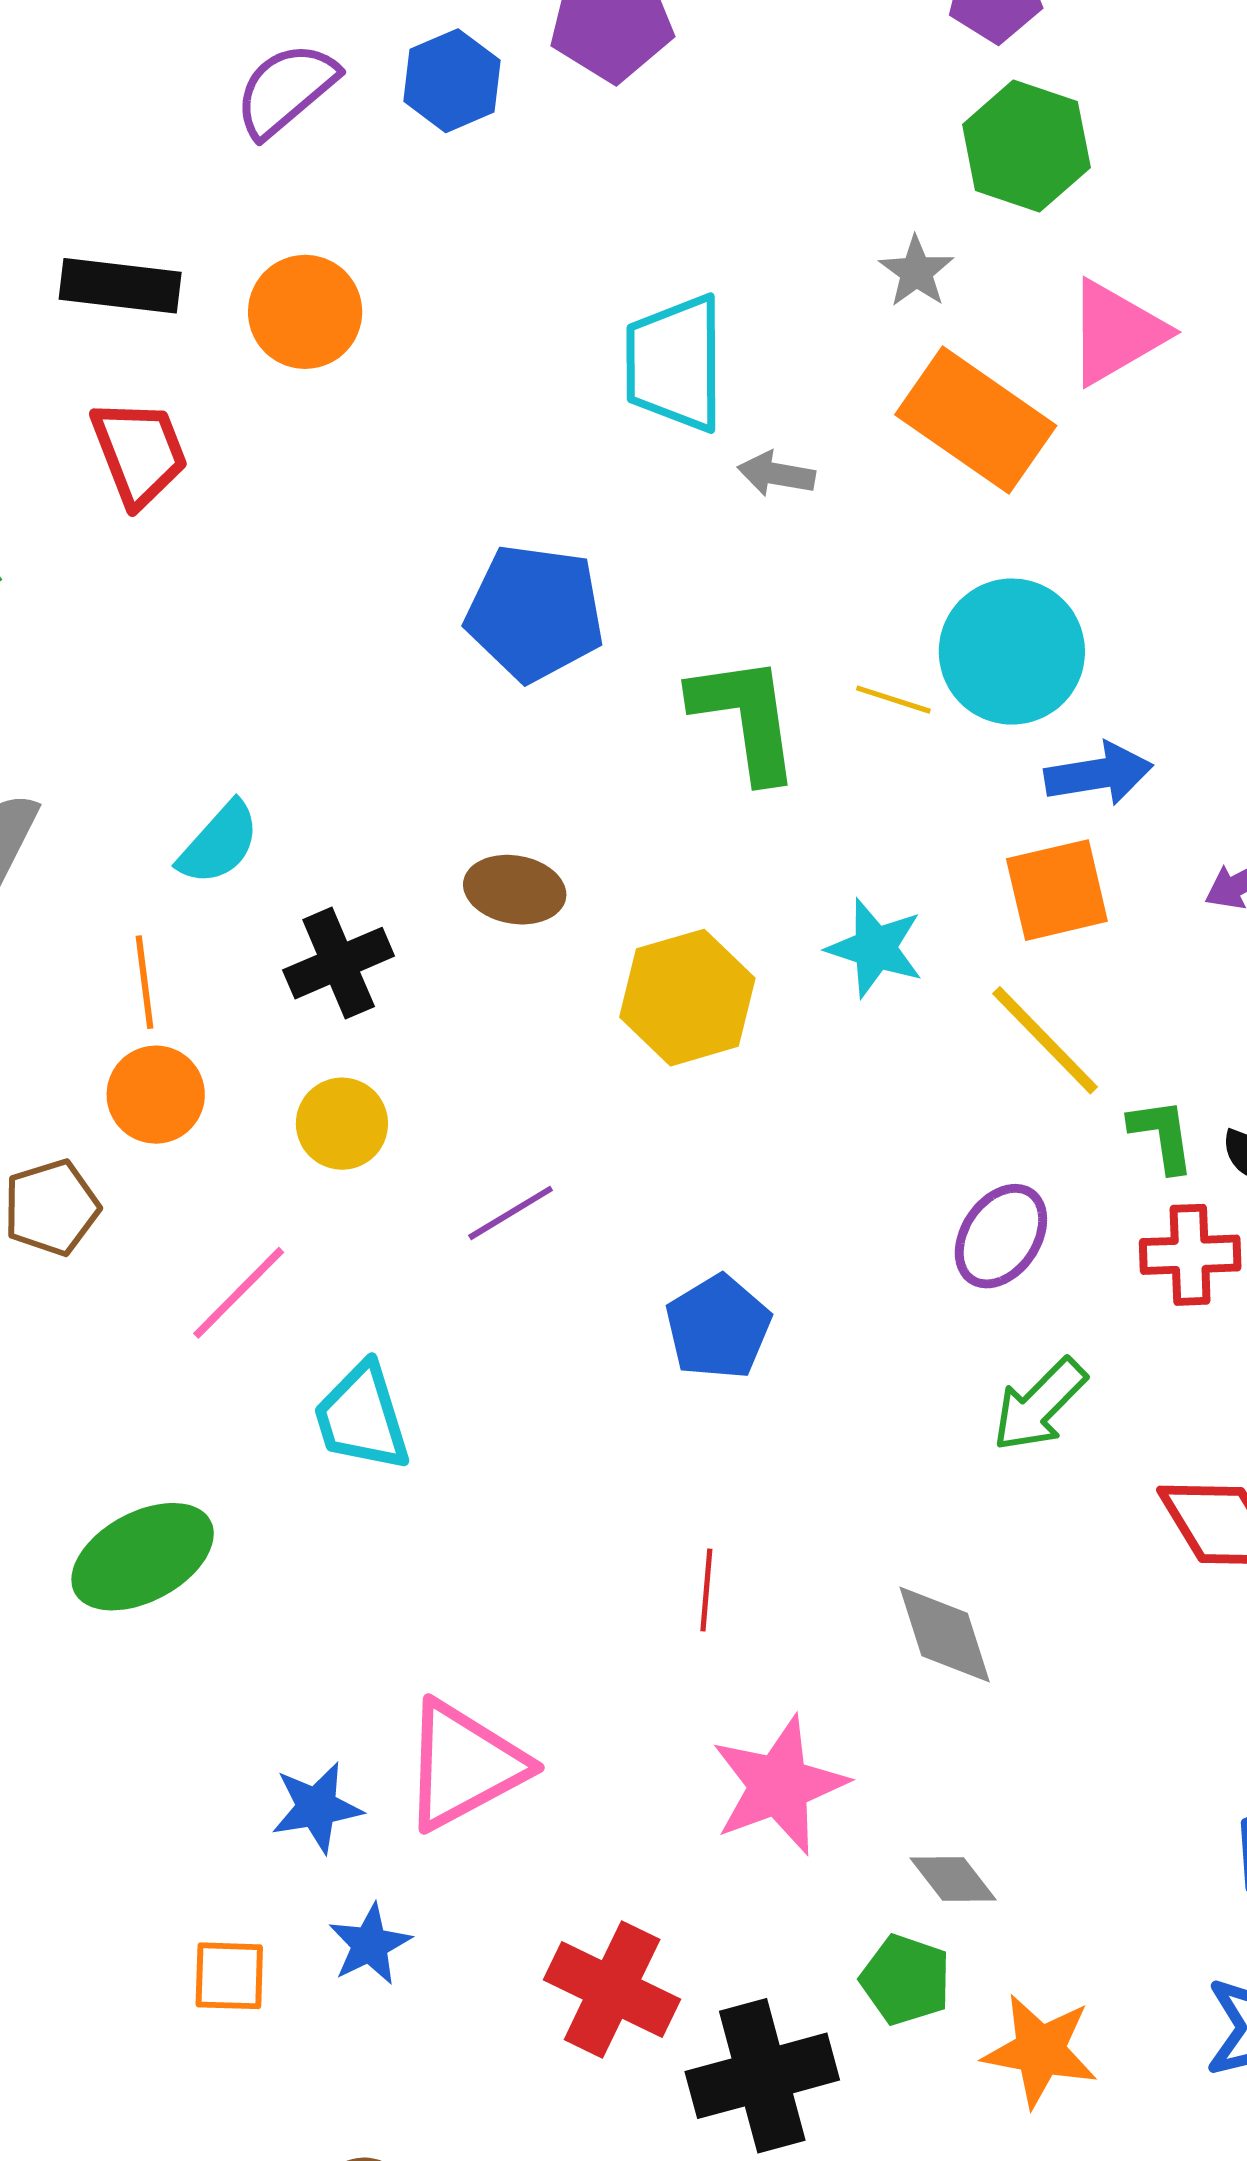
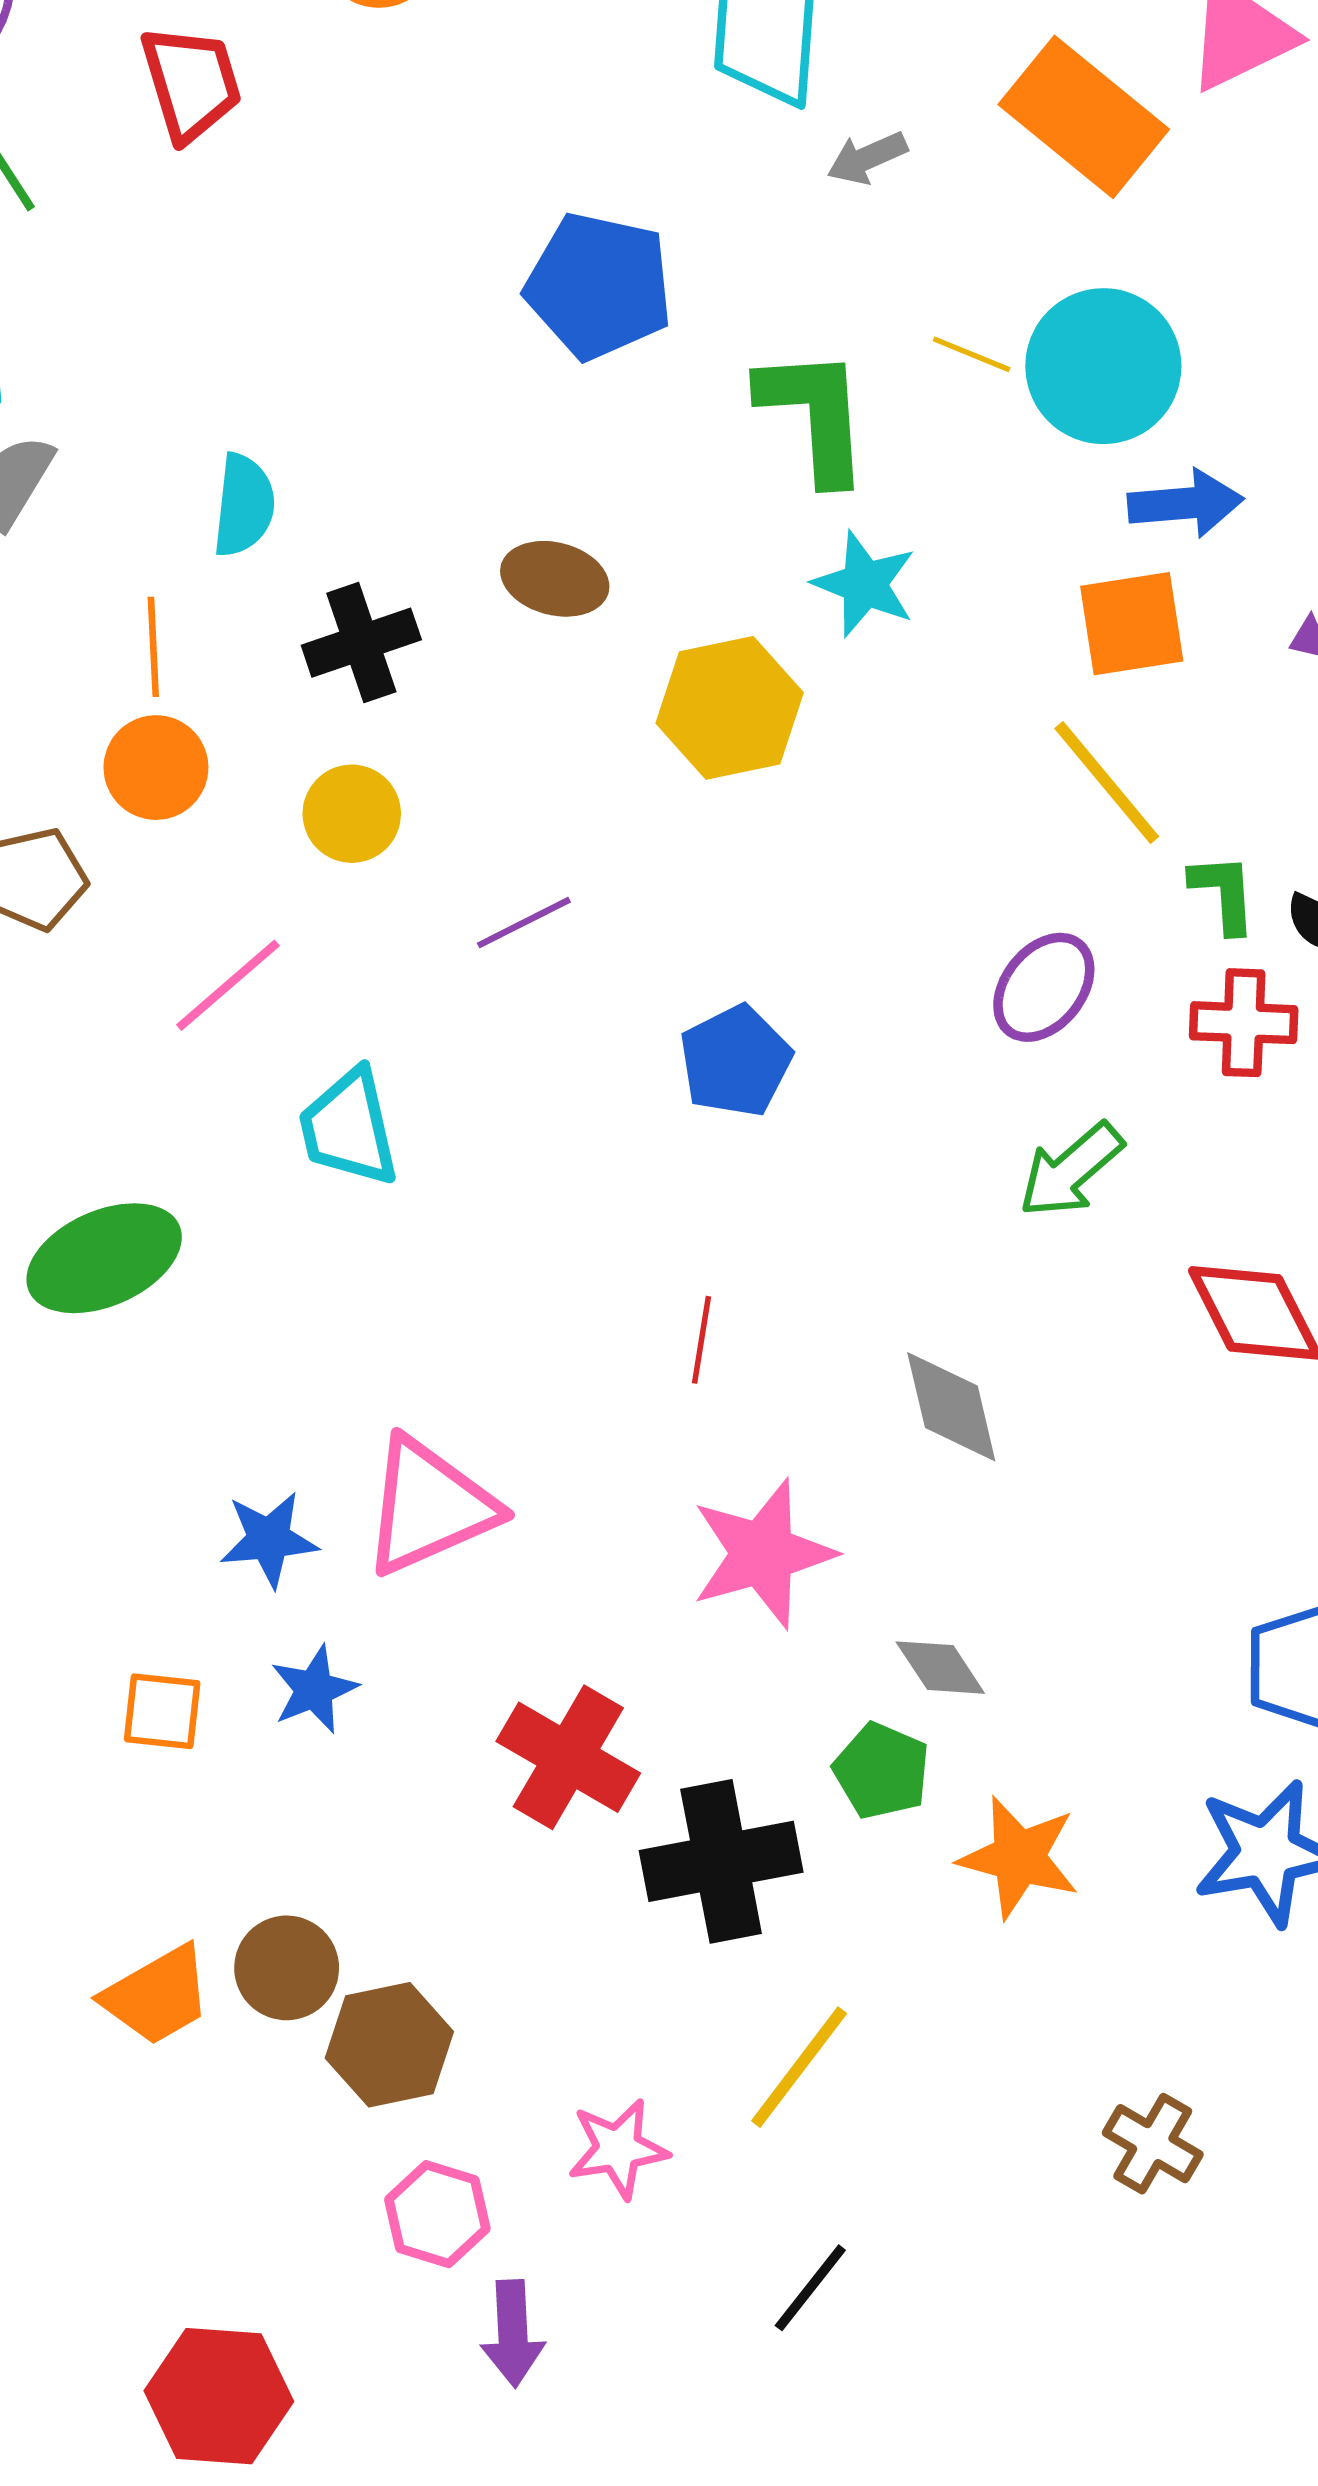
gray arrow: (776, 474) -> (867, 158), turned -38
yellow line: (893, 700) -> (972, 354), moved
cyan semicircle: (219, 843) -> (244, 505), turned -40
cyan star: (875, 948) -> (865, 584), moved

